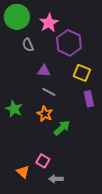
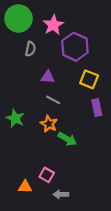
gray semicircle: (28, 45) -> (30, 49), turned -144
green arrow: (62, 128) -> (67, 139), turned 72
orange triangle: (23, 172) -> (25, 187), turned -40

